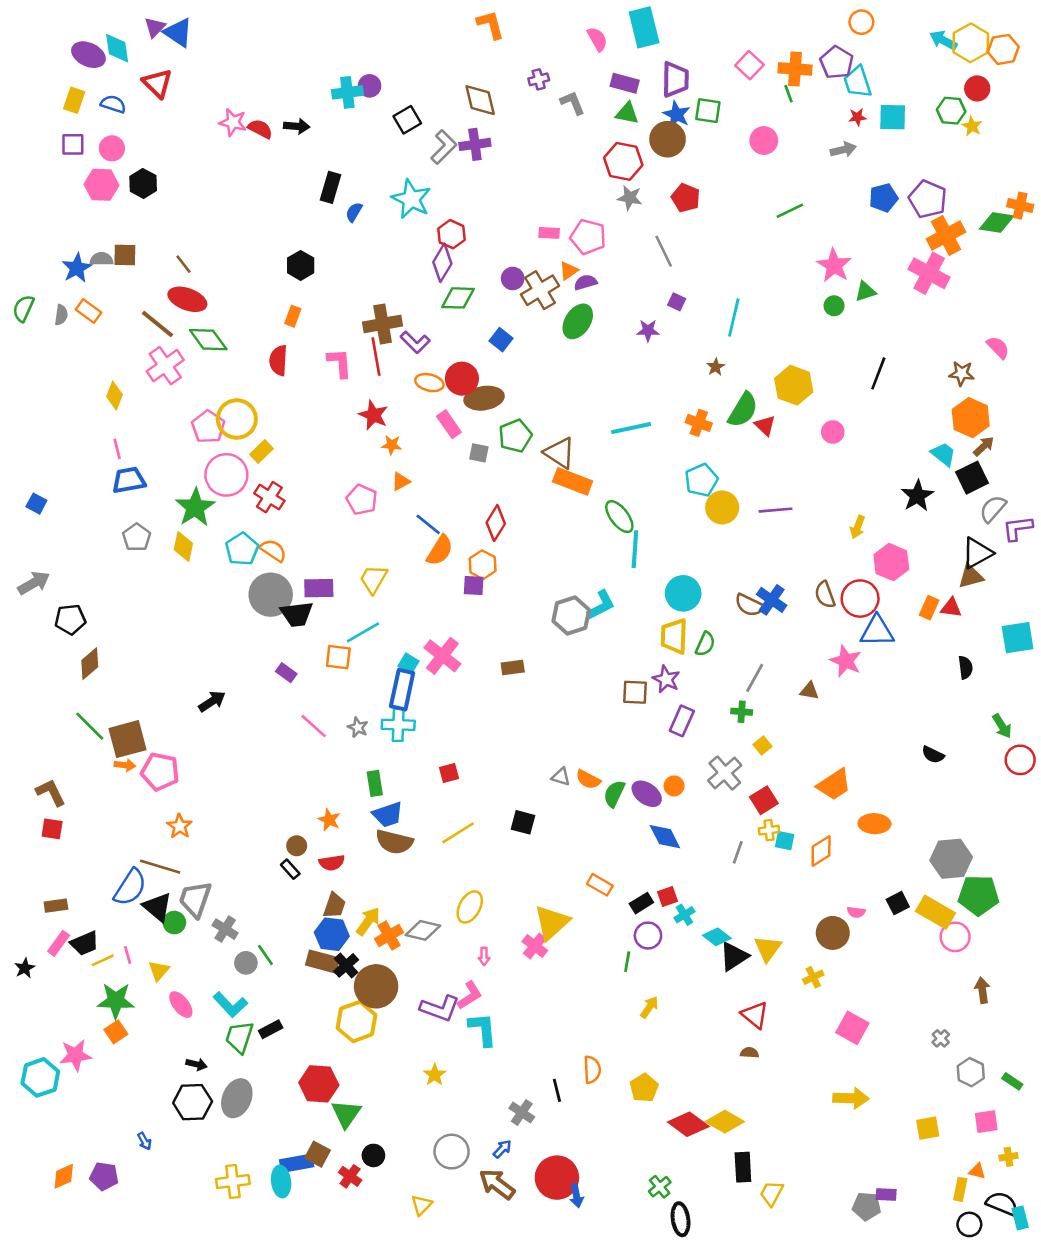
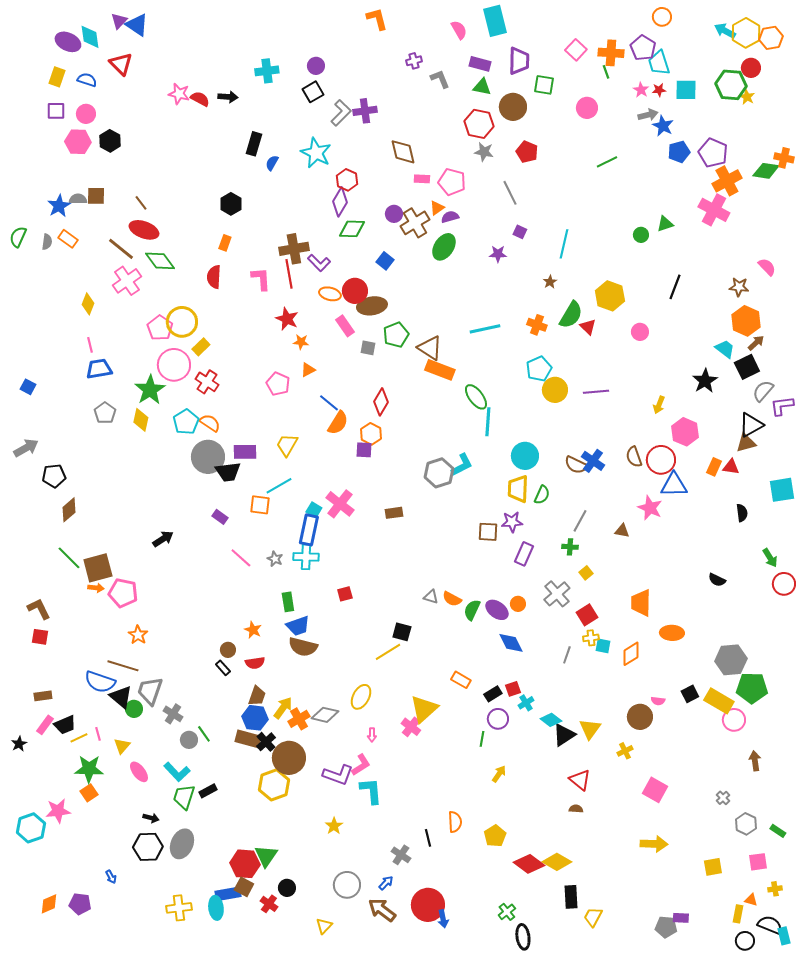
purple circle: (370, 86) -> (316, 66), moved
brown diamond: (480, 100) -> (403, 152), moved
green hexagon: (951, 111) -> (731, 85), size x1.4
blue star: (677, 115) -> (663, 126), moved
pink star: (834, 265) -> (641, 90), moved, size x0.6
purple star: (666, 679) -> (512, 522), turned -30
orange trapezoid: (834, 785) -> (641, 603), turned 124
yellow line: (458, 833) -> (388, 652), moved
blue semicircle: (130, 887) -> (100, 682), turned 76
red hexagon: (319, 1084) -> (245, 864), moved

